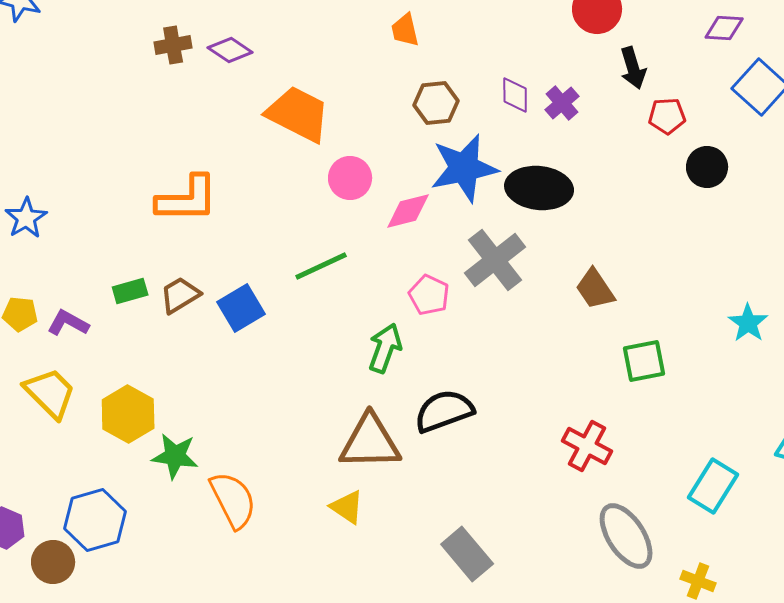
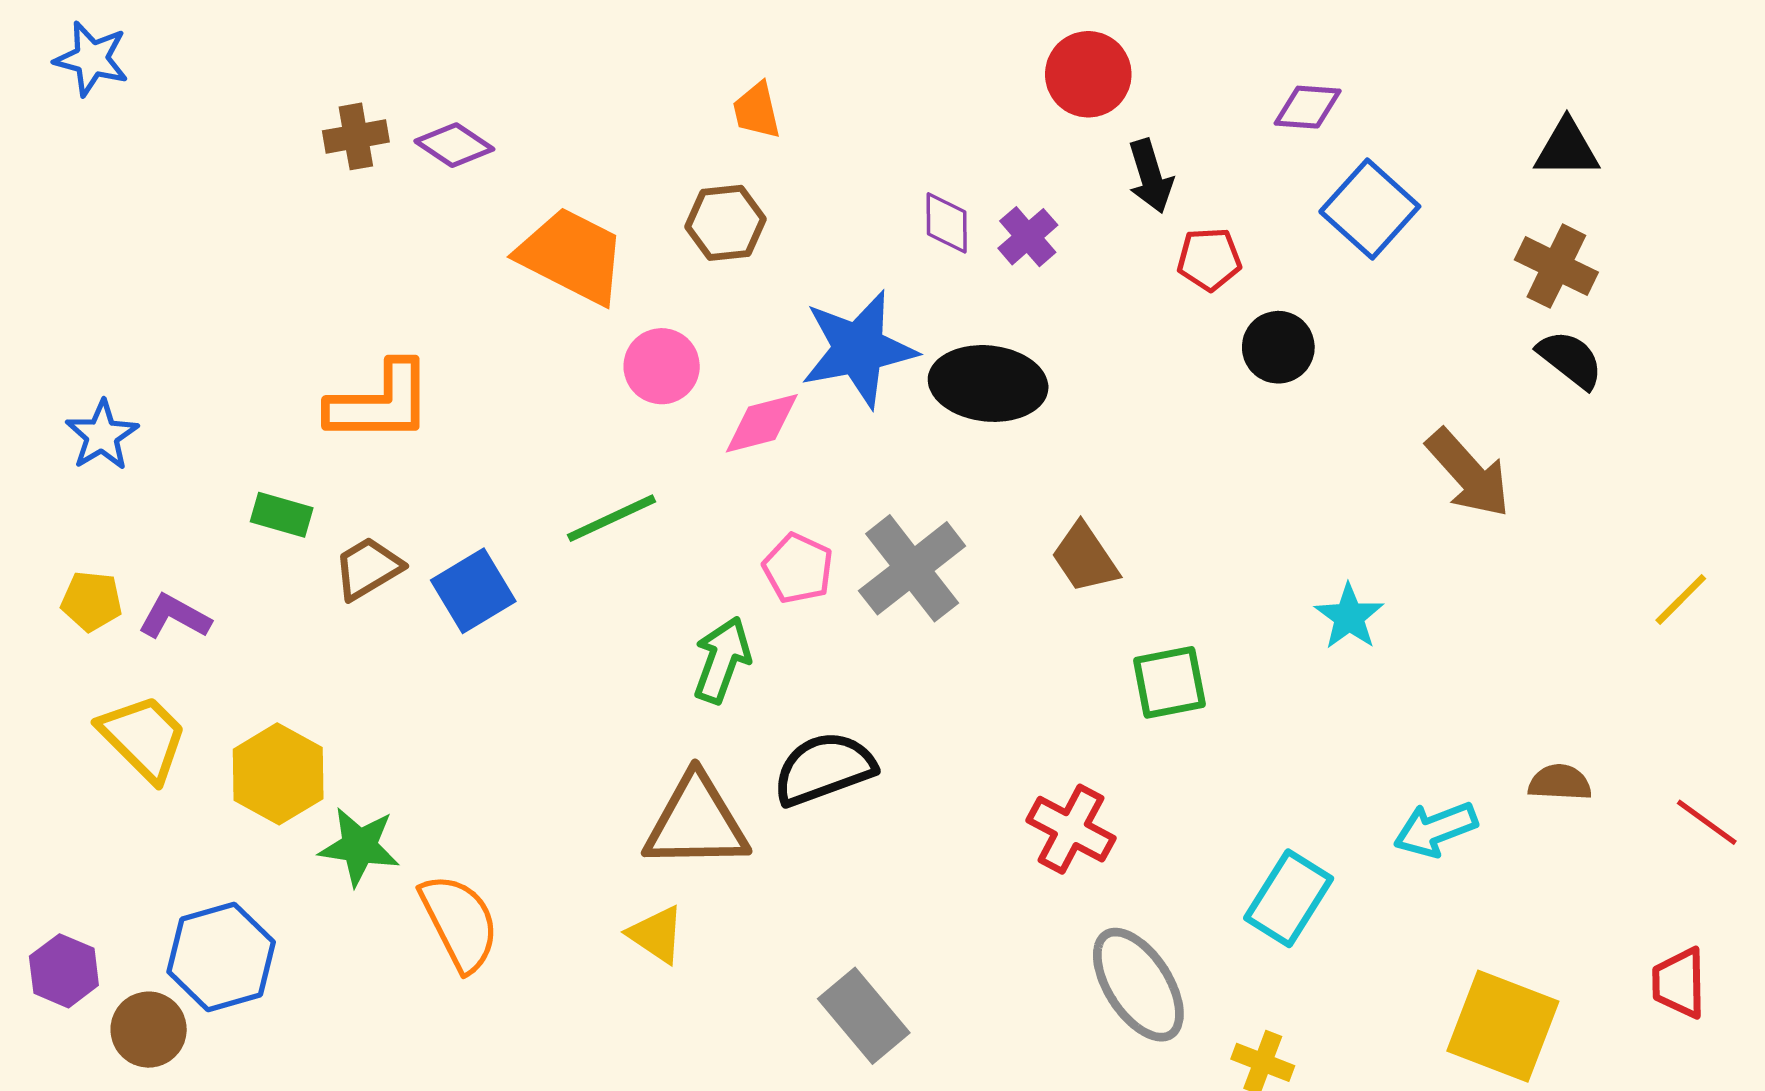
brown hexagon: (436, 103) -> (726, 223), moved
gray cross: (495, 260) -> (912, 568), moved
green rectangle: (130, 291) -> (282, 515), moved, turned 32

